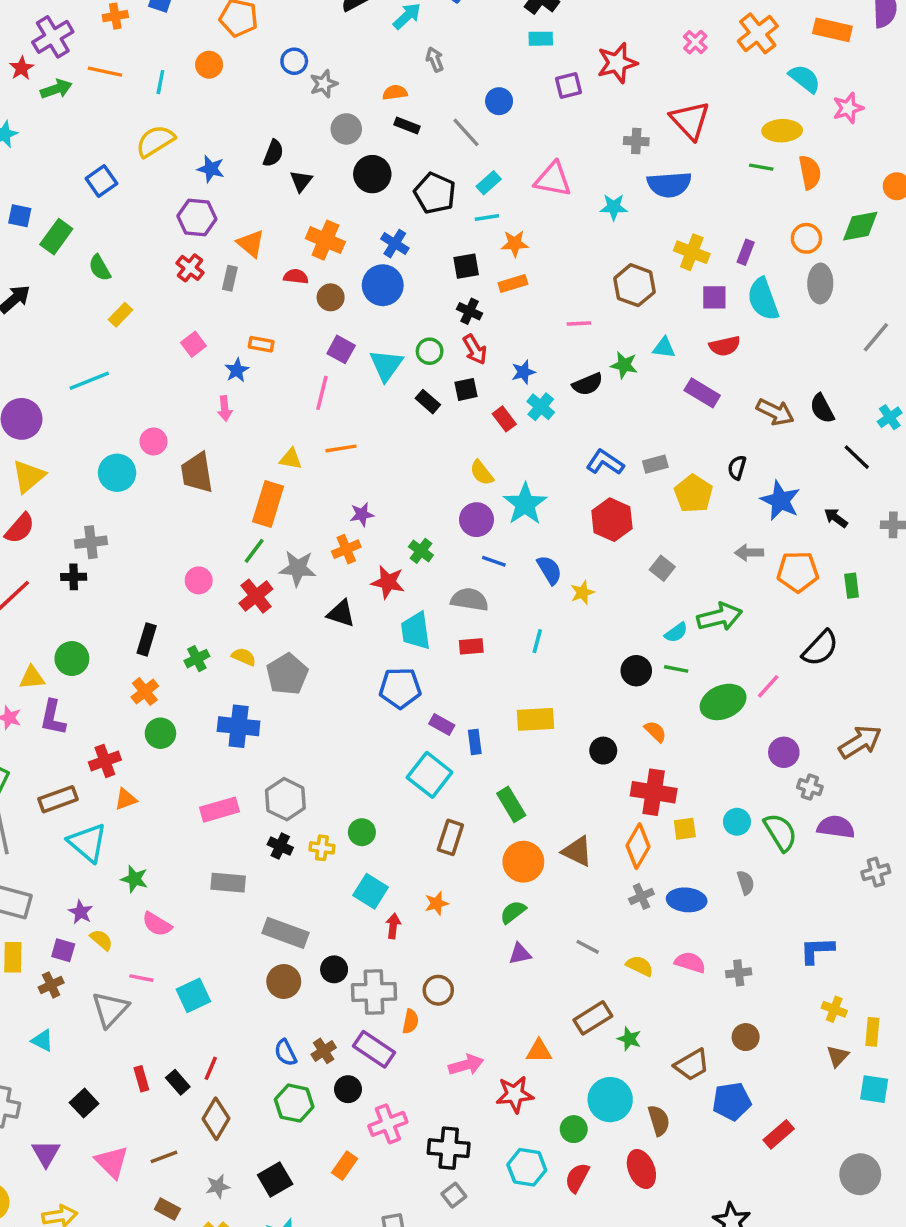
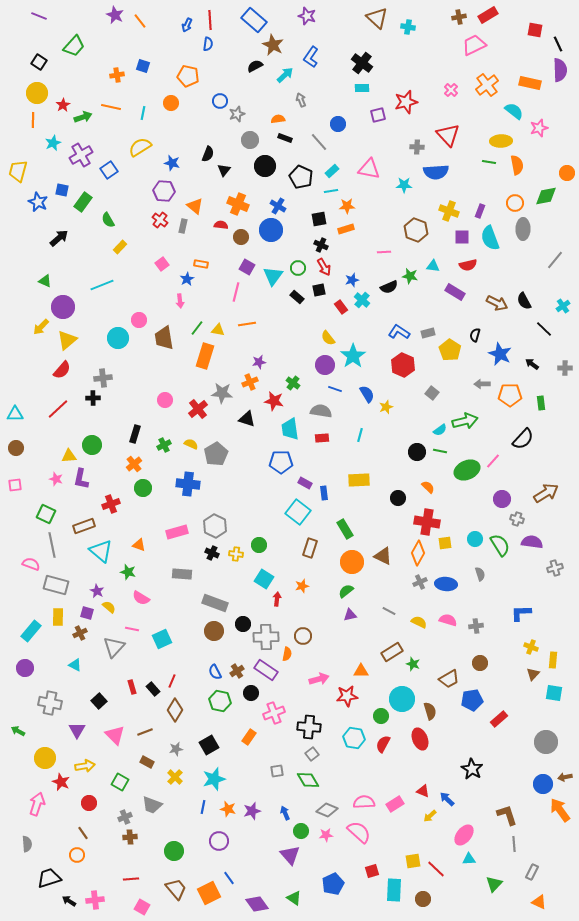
purple cross: (53, 37) -> (81, 155), moved
green line: (254, 551) -> (197, 328), moved
orange triangle: (126, 799) -> (139, 545), moved, turned 40

